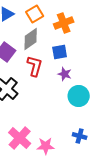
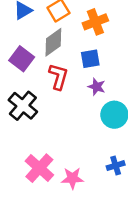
blue cross: (80, 136) -> (116, 166), turned -32

